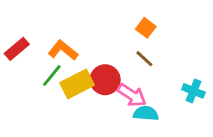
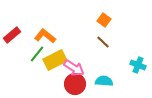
red circle: (105, 80) -> (75, 84), moved
pink arrow: (132, 95) -> (74, 68), moved

